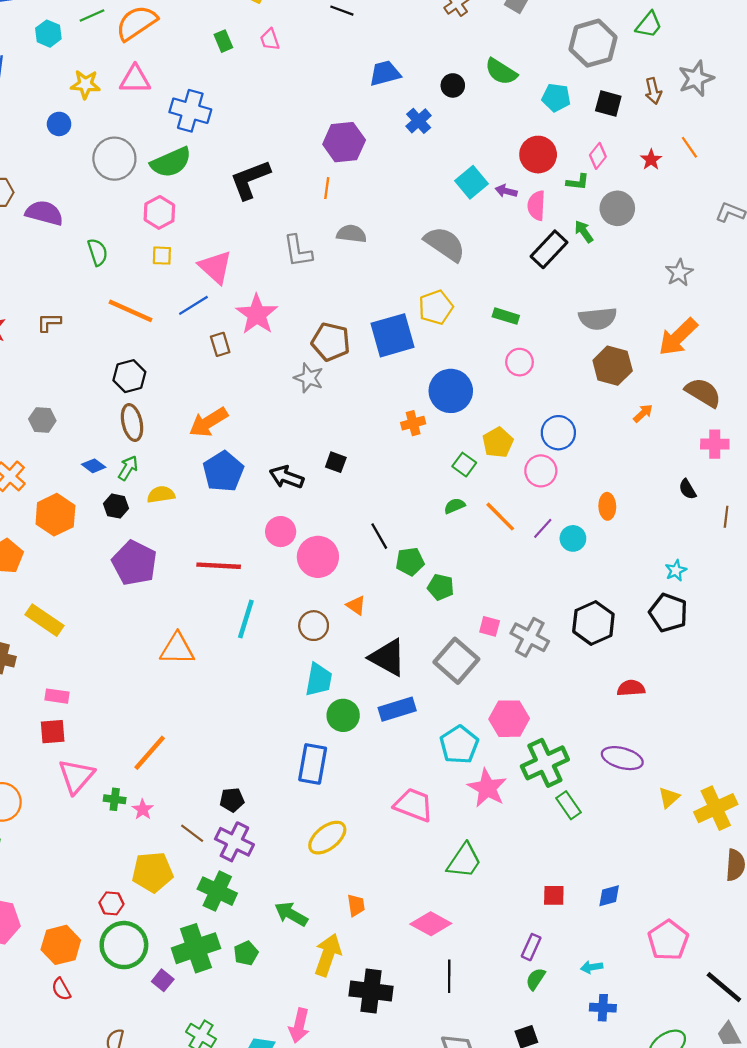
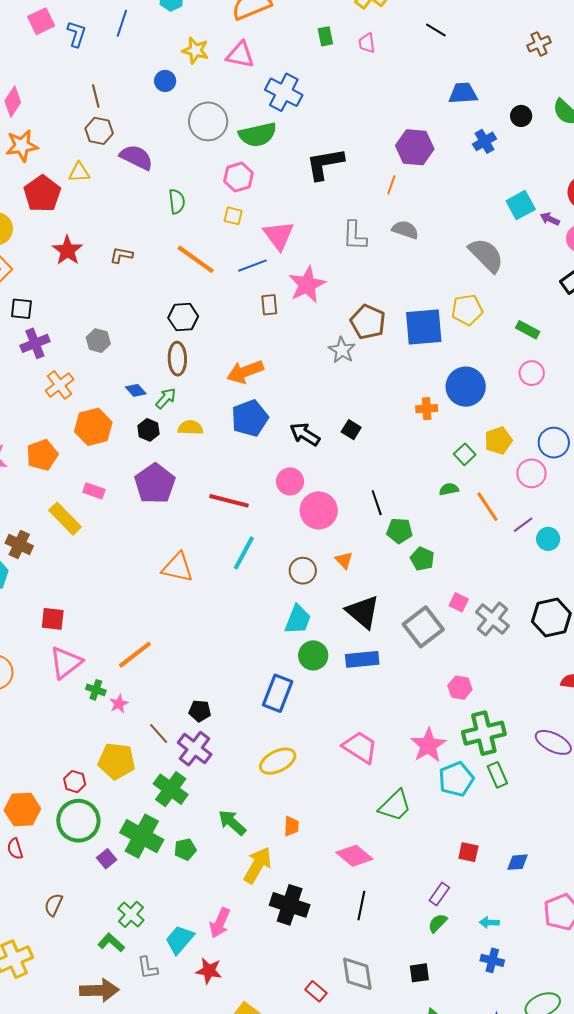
pink rectangle: (57, 696) -> (94, 491), moved
pink hexagon: (509, 719) -> (460, 688), size x0.7
cyan pentagon: (459, 745) -> (456, 779), moved
green cross: (196, 948) -> (142, 836), turned 36

